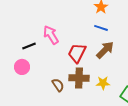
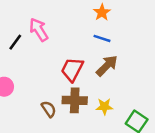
pink arrow: (51, 35) -> (39, 30), moved
black line: (29, 46) -> (15, 42), moved, turned -32

